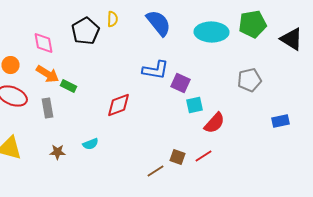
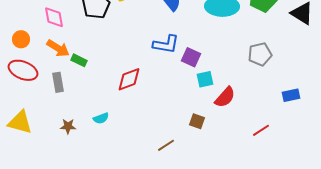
red line: (204, 156) -> (261, 130), moved
brown square: (178, 157) -> (197, 121), moved

